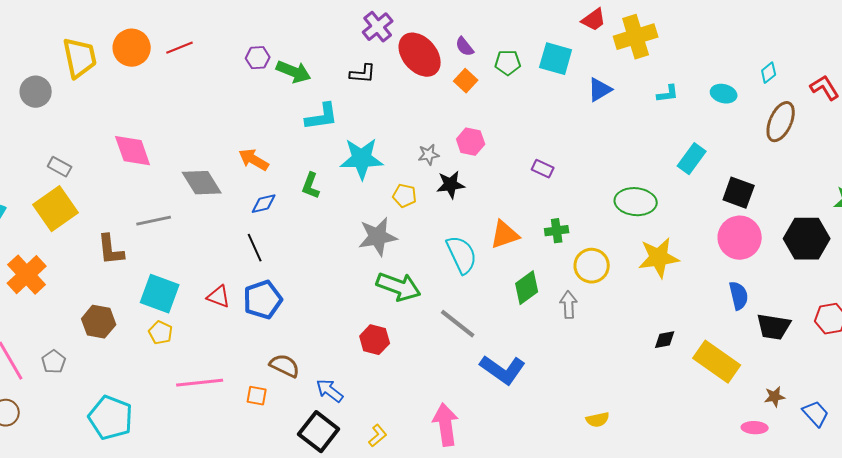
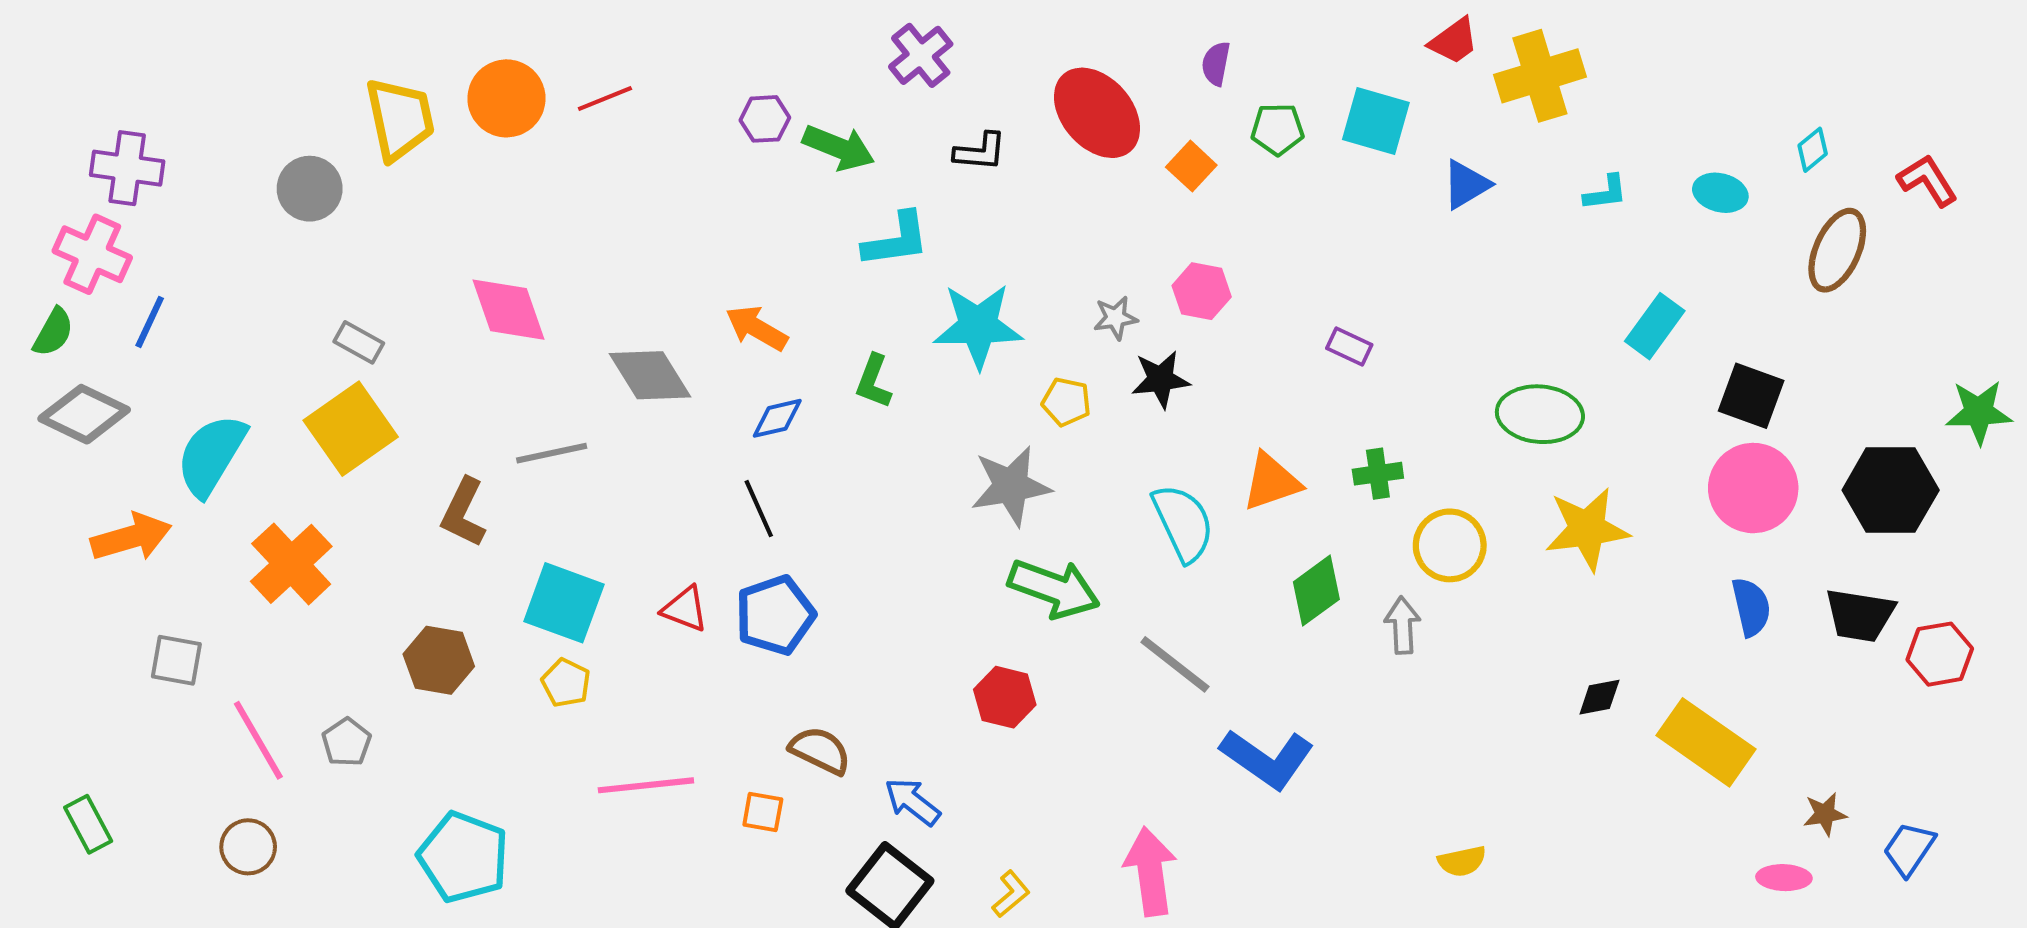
purple cross: (378, 27) -> (921, 55), moved
purple semicircle: (465, 47) -> (1216, 64), moved, turned 50
brown L-shape: (111, 250) -> (463, 513), turned 32
black trapezoid: (774, 327) -> (1860, 615), moved
blue trapezoid: (816, 414) -> (1909, 849), turned -104

